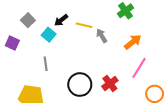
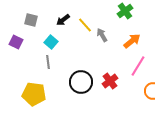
gray square: (28, 20) -> (31, 20), turned -32
yellow line: (84, 25) -> (85, 25), turned 35
cyan square: (49, 35) -> (51, 42), moved

